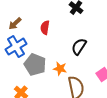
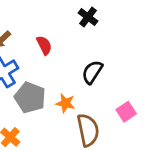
red semicircle: (45, 28) -> (44, 45), turned 144

